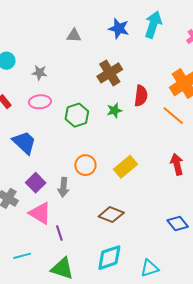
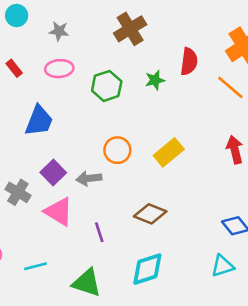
brown cross: (110, 73) -> (130, 29), moved
blue trapezoid: (24, 143) -> (39, 121), turned 68
gray arrow: (63, 187) -> (89, 178), turned 78
purple line: (59, 233) -> (99, 232), moved
cyan triangle: (150, 268) -> (222, 266), moved

